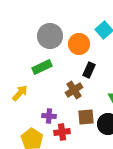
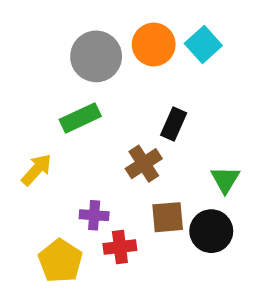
orange circle: (79, 44) -> (154, 44), moved

